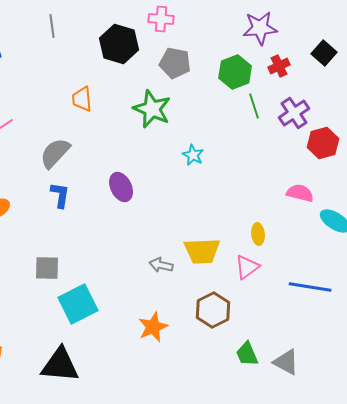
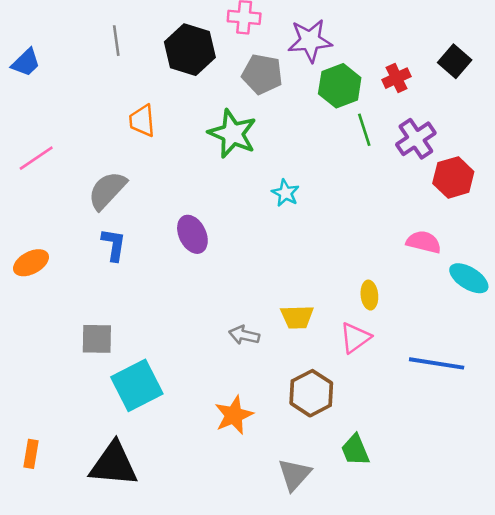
gray line: (52, 26) -> (116, 41), moved
purple star: (260, 28) -> (310, 41), moved
yellow trapezoid: (202, 251) -> (297, 317), size x0.7
gray triangle: (286, 362) -> (294, 475), moved, turned 44

